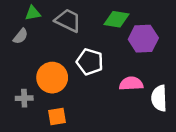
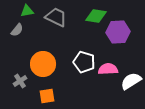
white pentagon: (90, 62) -> (84, 62), moved
gray cross: (24, 98) -> (20, 81), turned -32
white semicircle: (159, 98) -> (131, 81), turned 60

